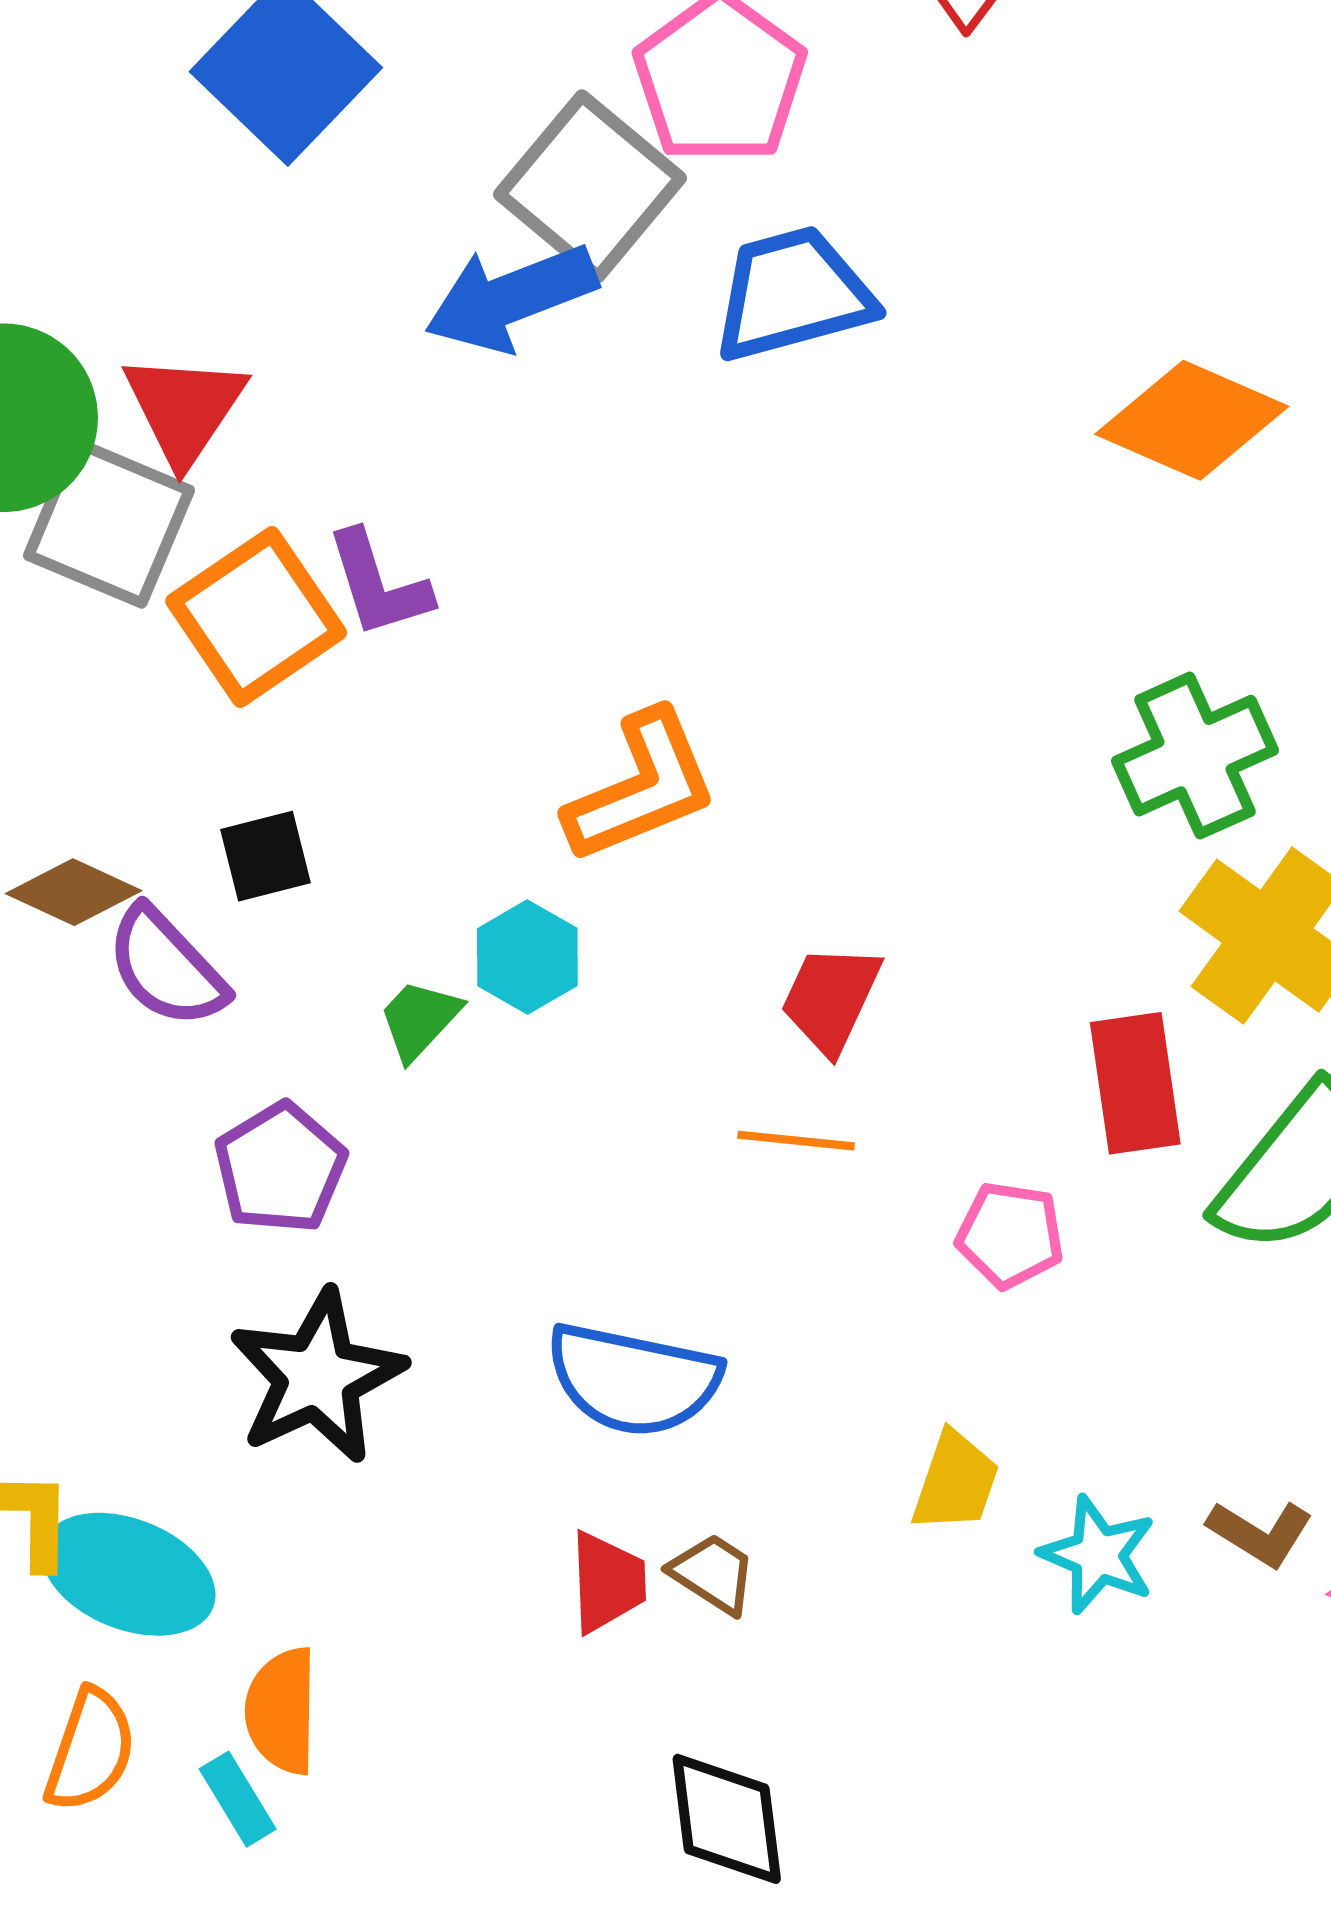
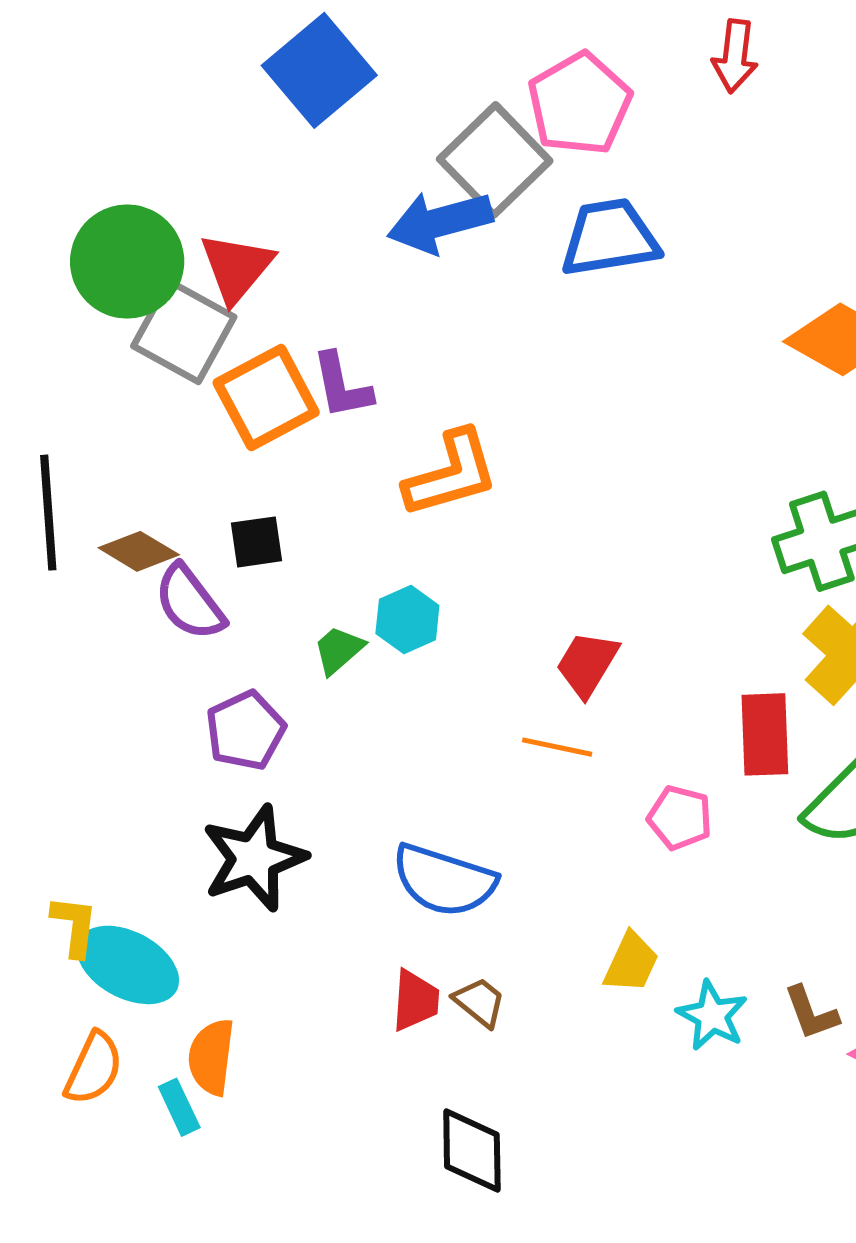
orange L-shape: (641, 787) -> (451, 474), moved
brown L-shape: (1260, 1533) -> (811, 1013), turned 32

